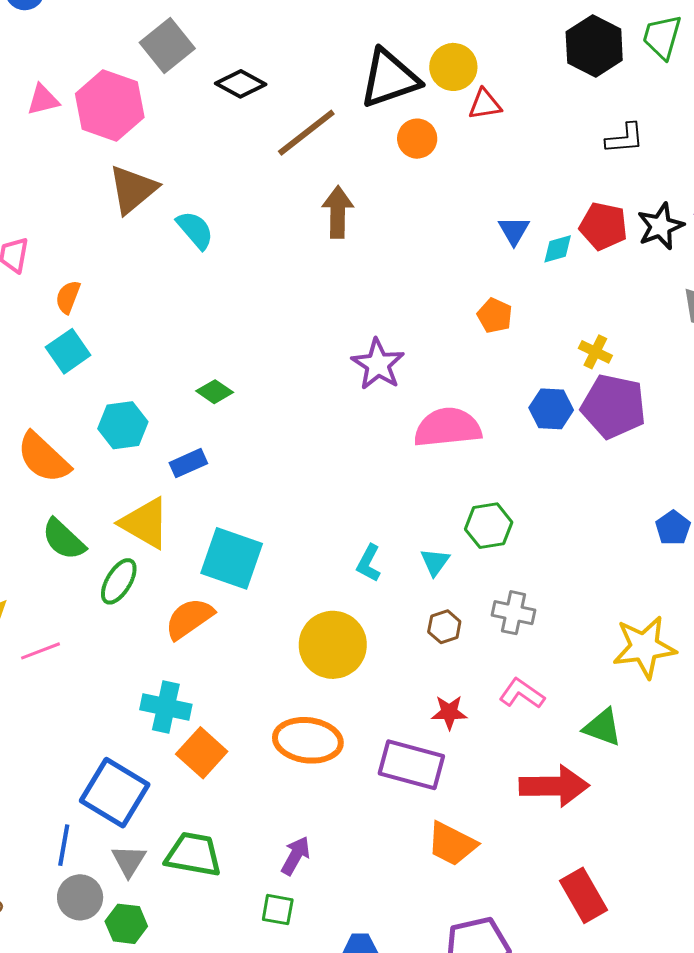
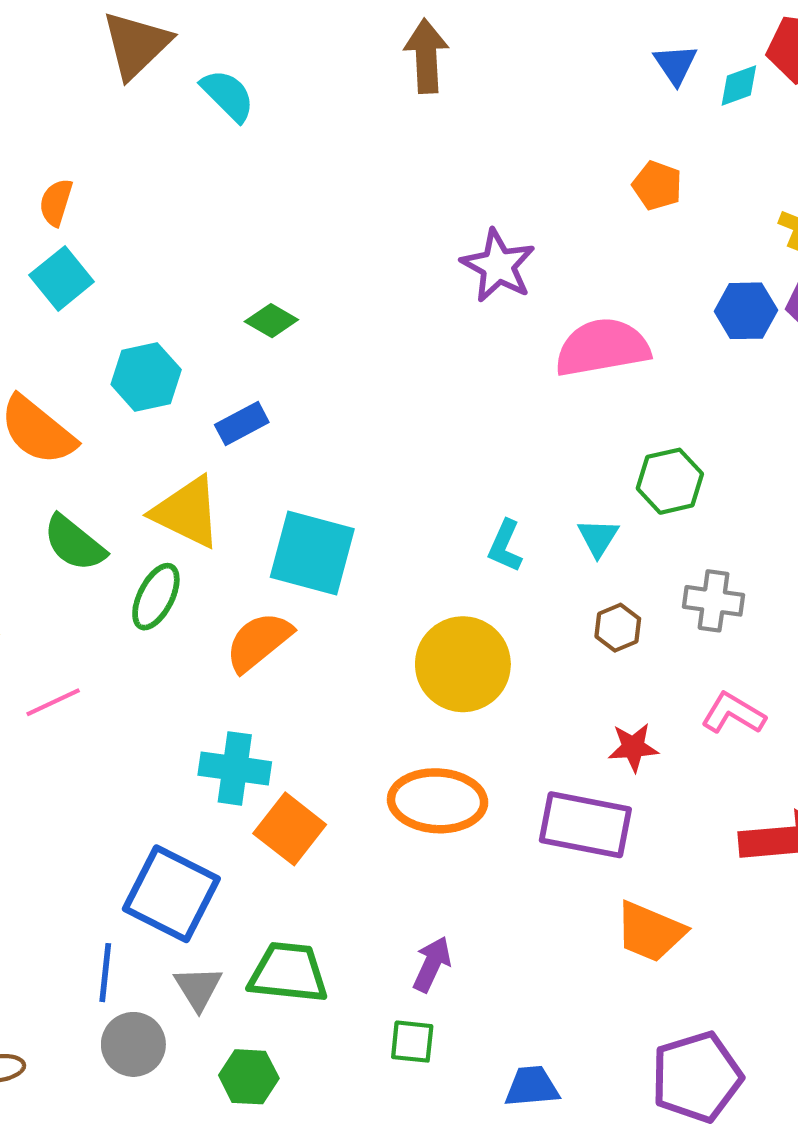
green hexagon: (126, 924) -> (249, 1077), moved

